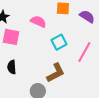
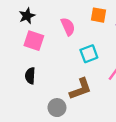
pink semicircle: (38, 21) -> (68, 27), turned 35

